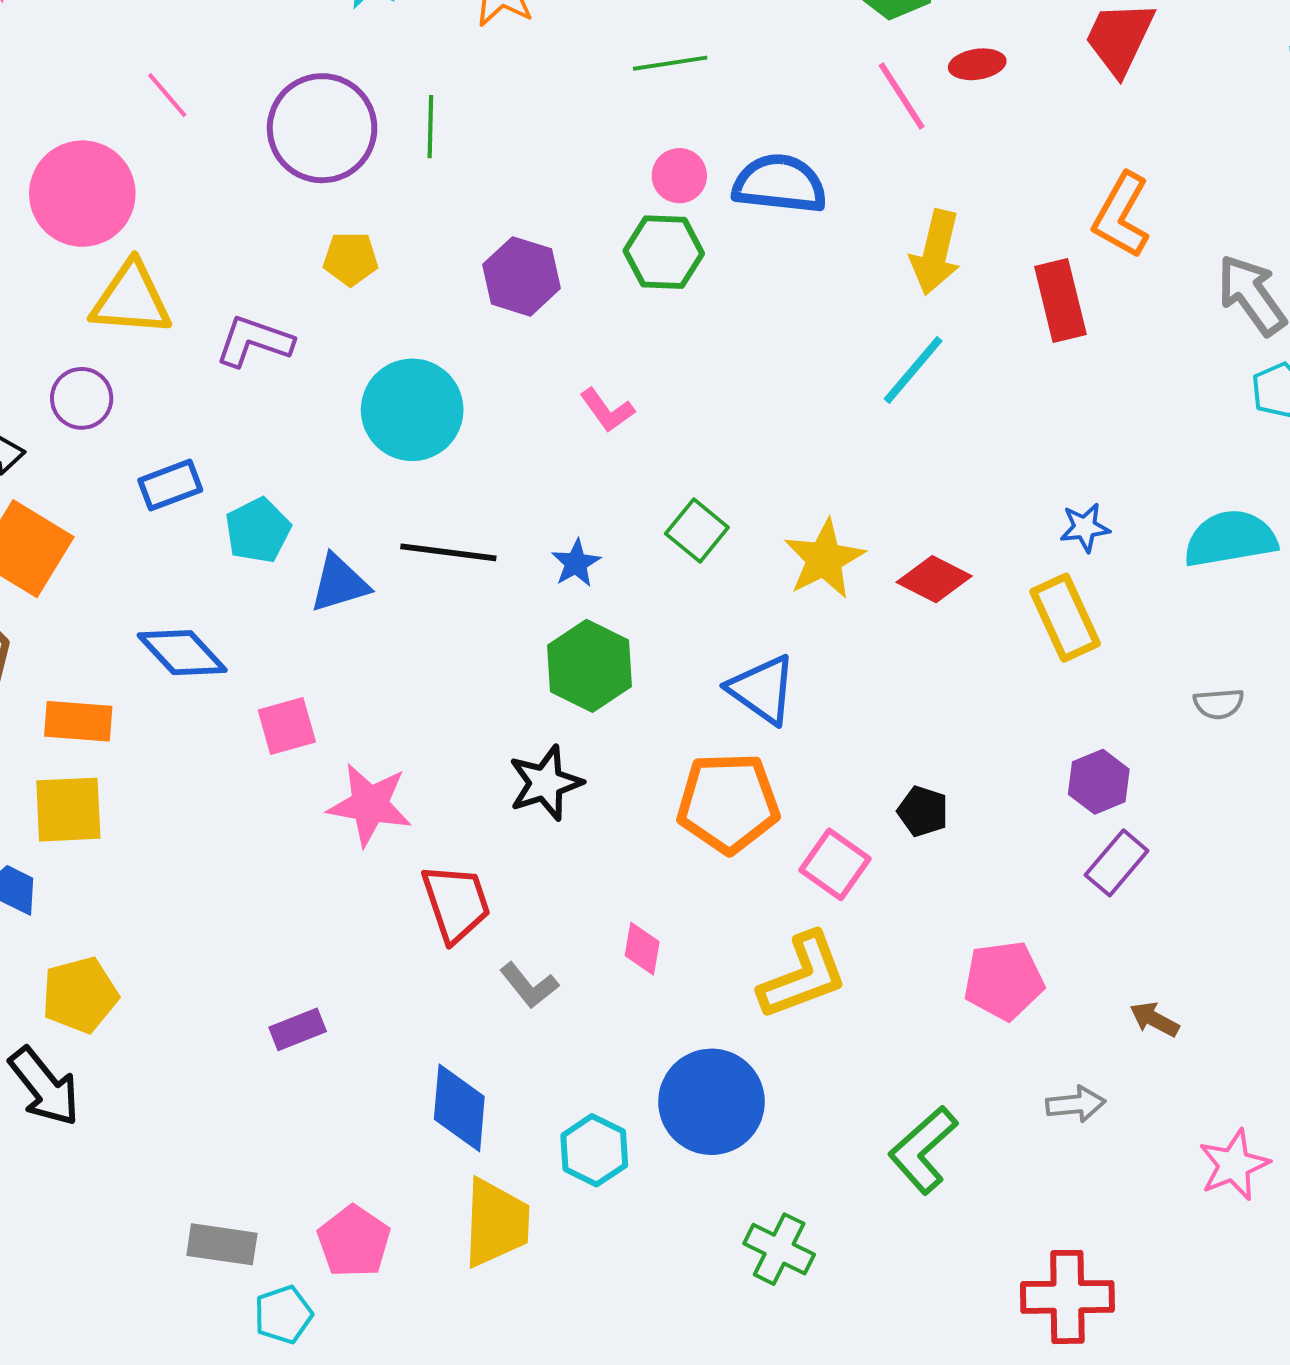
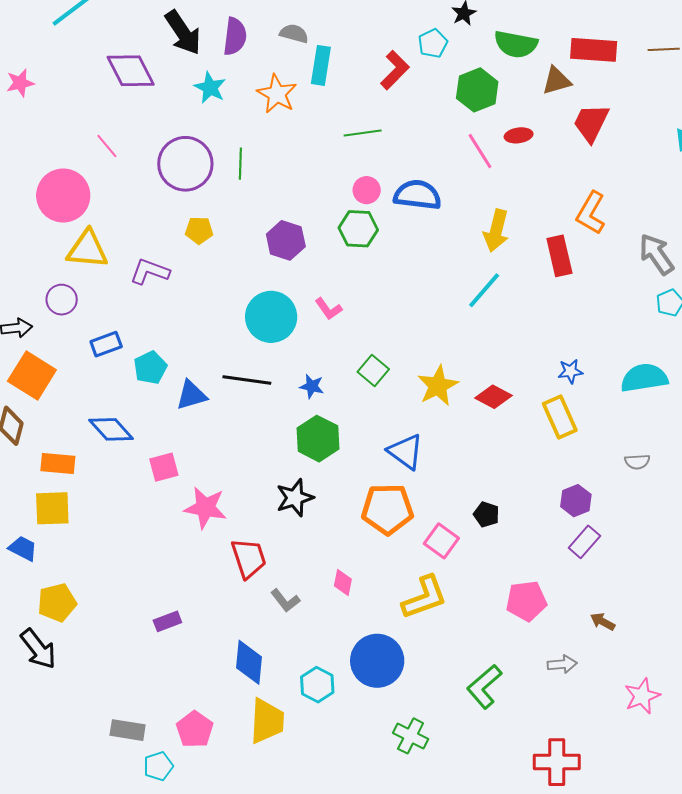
cyan circle: (412, 410) -> (271, 317), moved
blue star: (576, 563) -> (312, 386), turned -30

